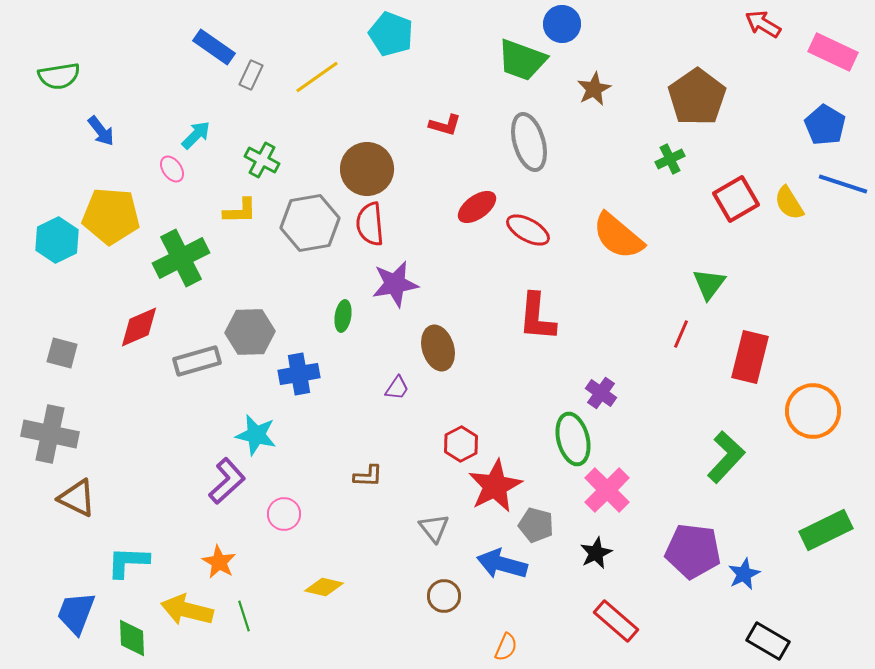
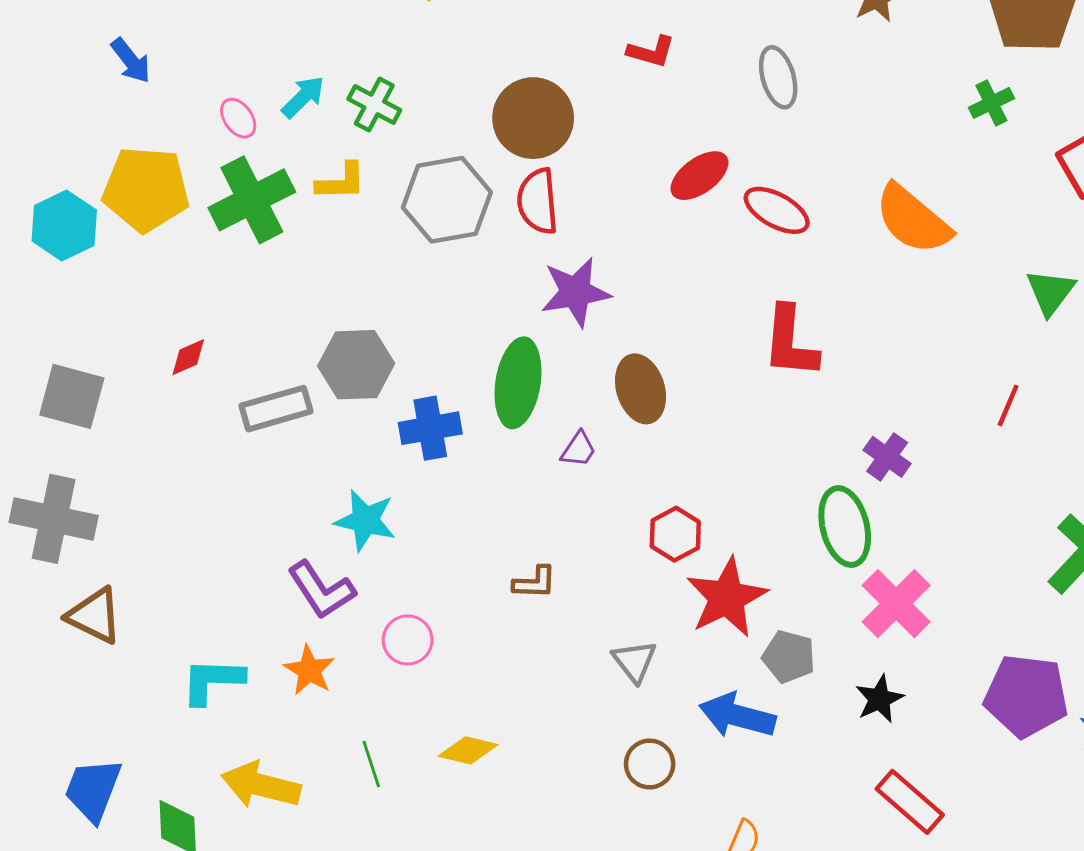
cyan arrow: (196, 135) -> (303, 97), moved
gray ellipse: (529, 142) -> (778, 77), size x0.7
green cross: (181, 258) -> (252, 200), moved
green ellipse: (343, 316) -> (518, 383), moved, size x1.8
red diamond: (139, 327) -> (188, 357), size x0.6
red line: (681, 334) -> (1008, 406), moved
gray square: (62, 353) -> (72, 396), size x1.4
purple L-shape: (227, 481) -> (321, 590), turned 99
cyan L-shape: (128, 562) -> (212, 681), moved
orange star: (219, 562) -> (309, 670), moved
green line: (244, 616) -> (371, 764), moved

